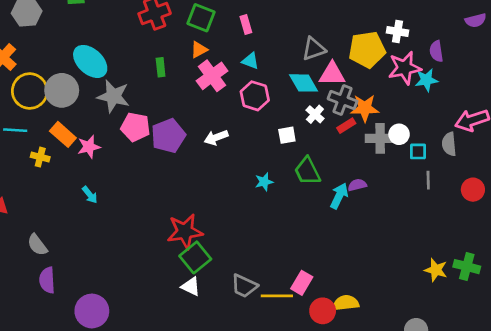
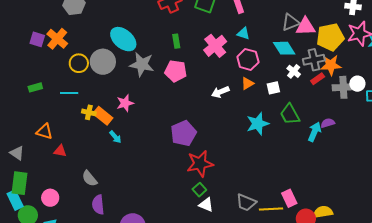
orange triangle: (199, 50) -> (247, 83), moved
yellow pentagon: (367, 50) -> (330, 37), moved
pink triangle: (332, 74) -> (306, 27), moved
yellow circle: (30, 91) -> (79, 63), size x0.7
gray cross: (343, 100) -> (314, 60), turned -30
pink pentagon: (135, 127) -> (176, 71), moved
orange rectangle: (63, 134) -> (103, 116), moved
purple pentagon: (168, 136) -> (183, 133), moved
cyan star: (264, 182) -> (258, 124), size x1.6
cyan arrow: (90, 195) -> (115, 137), moved
green square: (195, 257) -> (199, 190), moved, size x0.6
pink rectangle: (302, 283) -> (289, 198), turned -54

